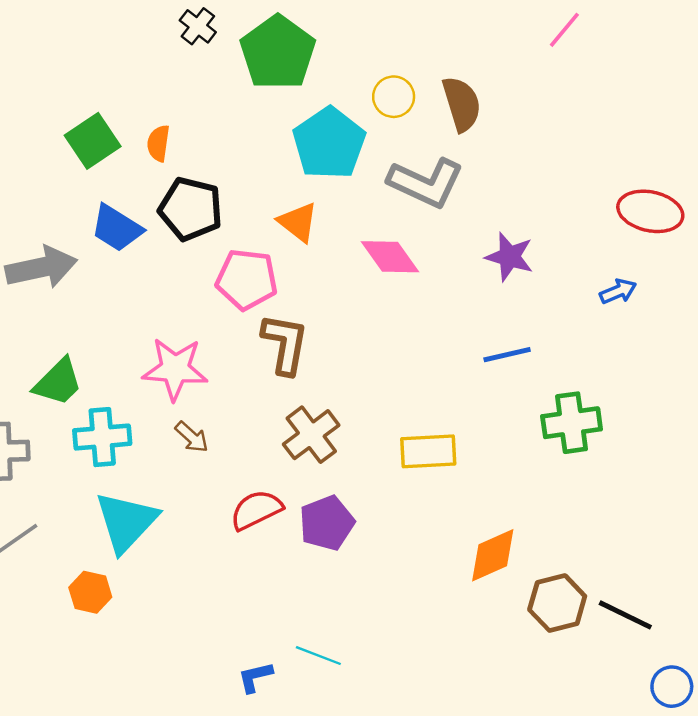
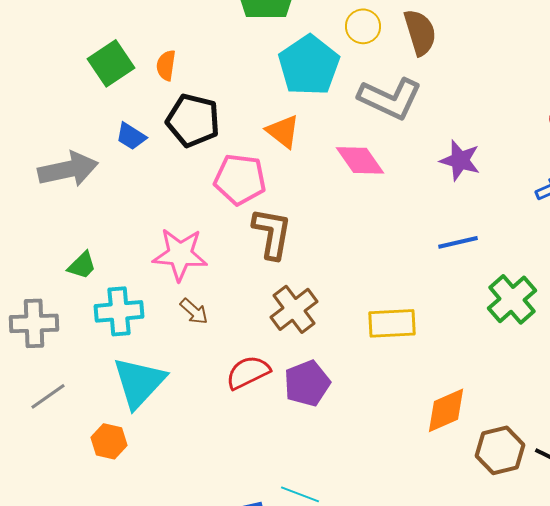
blue trapezoid: (117, 228) -> (131, 136), size x0.7
green trapezoid: (58, 382) -> (82, 265), size x0.7
green cross: (572, 423) -> (512, 299), turned -33

